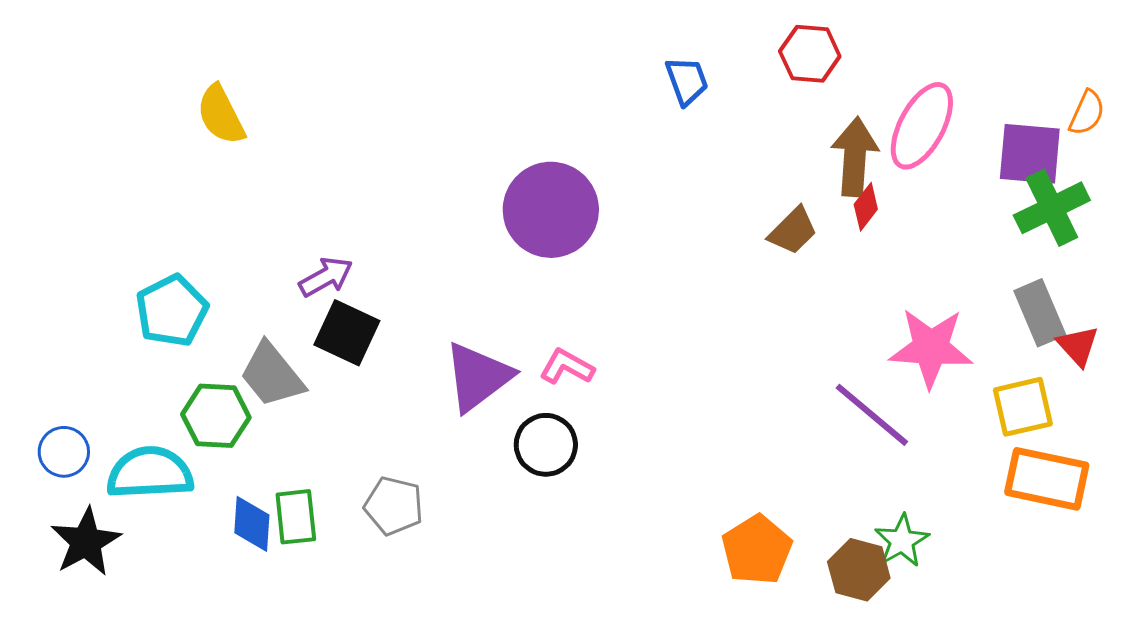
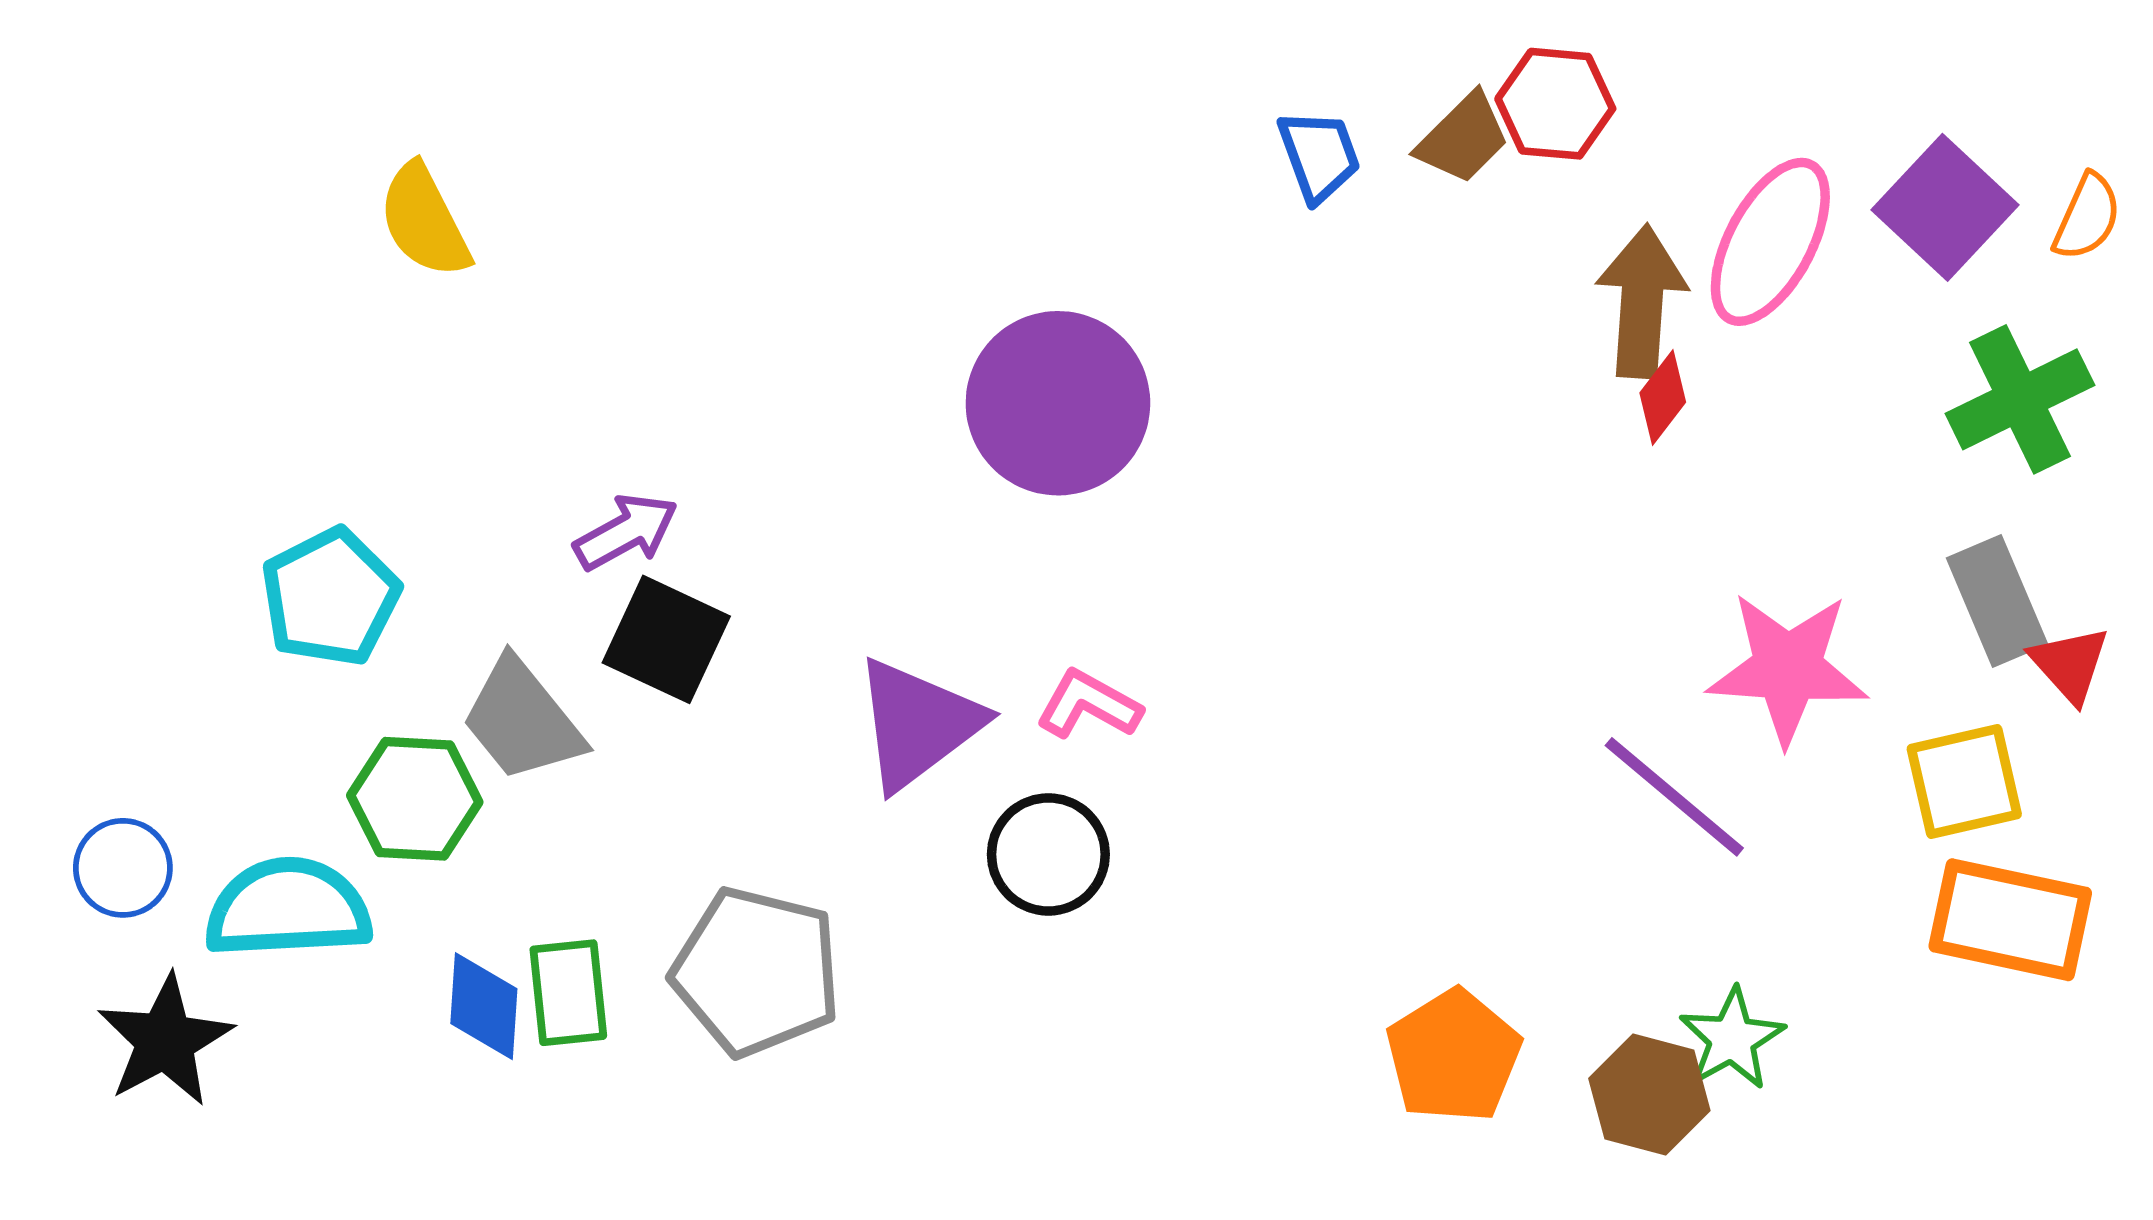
purple square: (1030, 154) -> (1945, 207), moved, turned 38
brown trapezoid: (793, 231) -> (1463, 138), moved
gray pentagon: (394, 506) -> (757, 972), size x1.5

